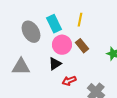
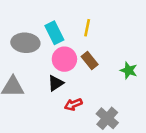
gray ellipse: (31, 32) -> (25, 43), turned -55

